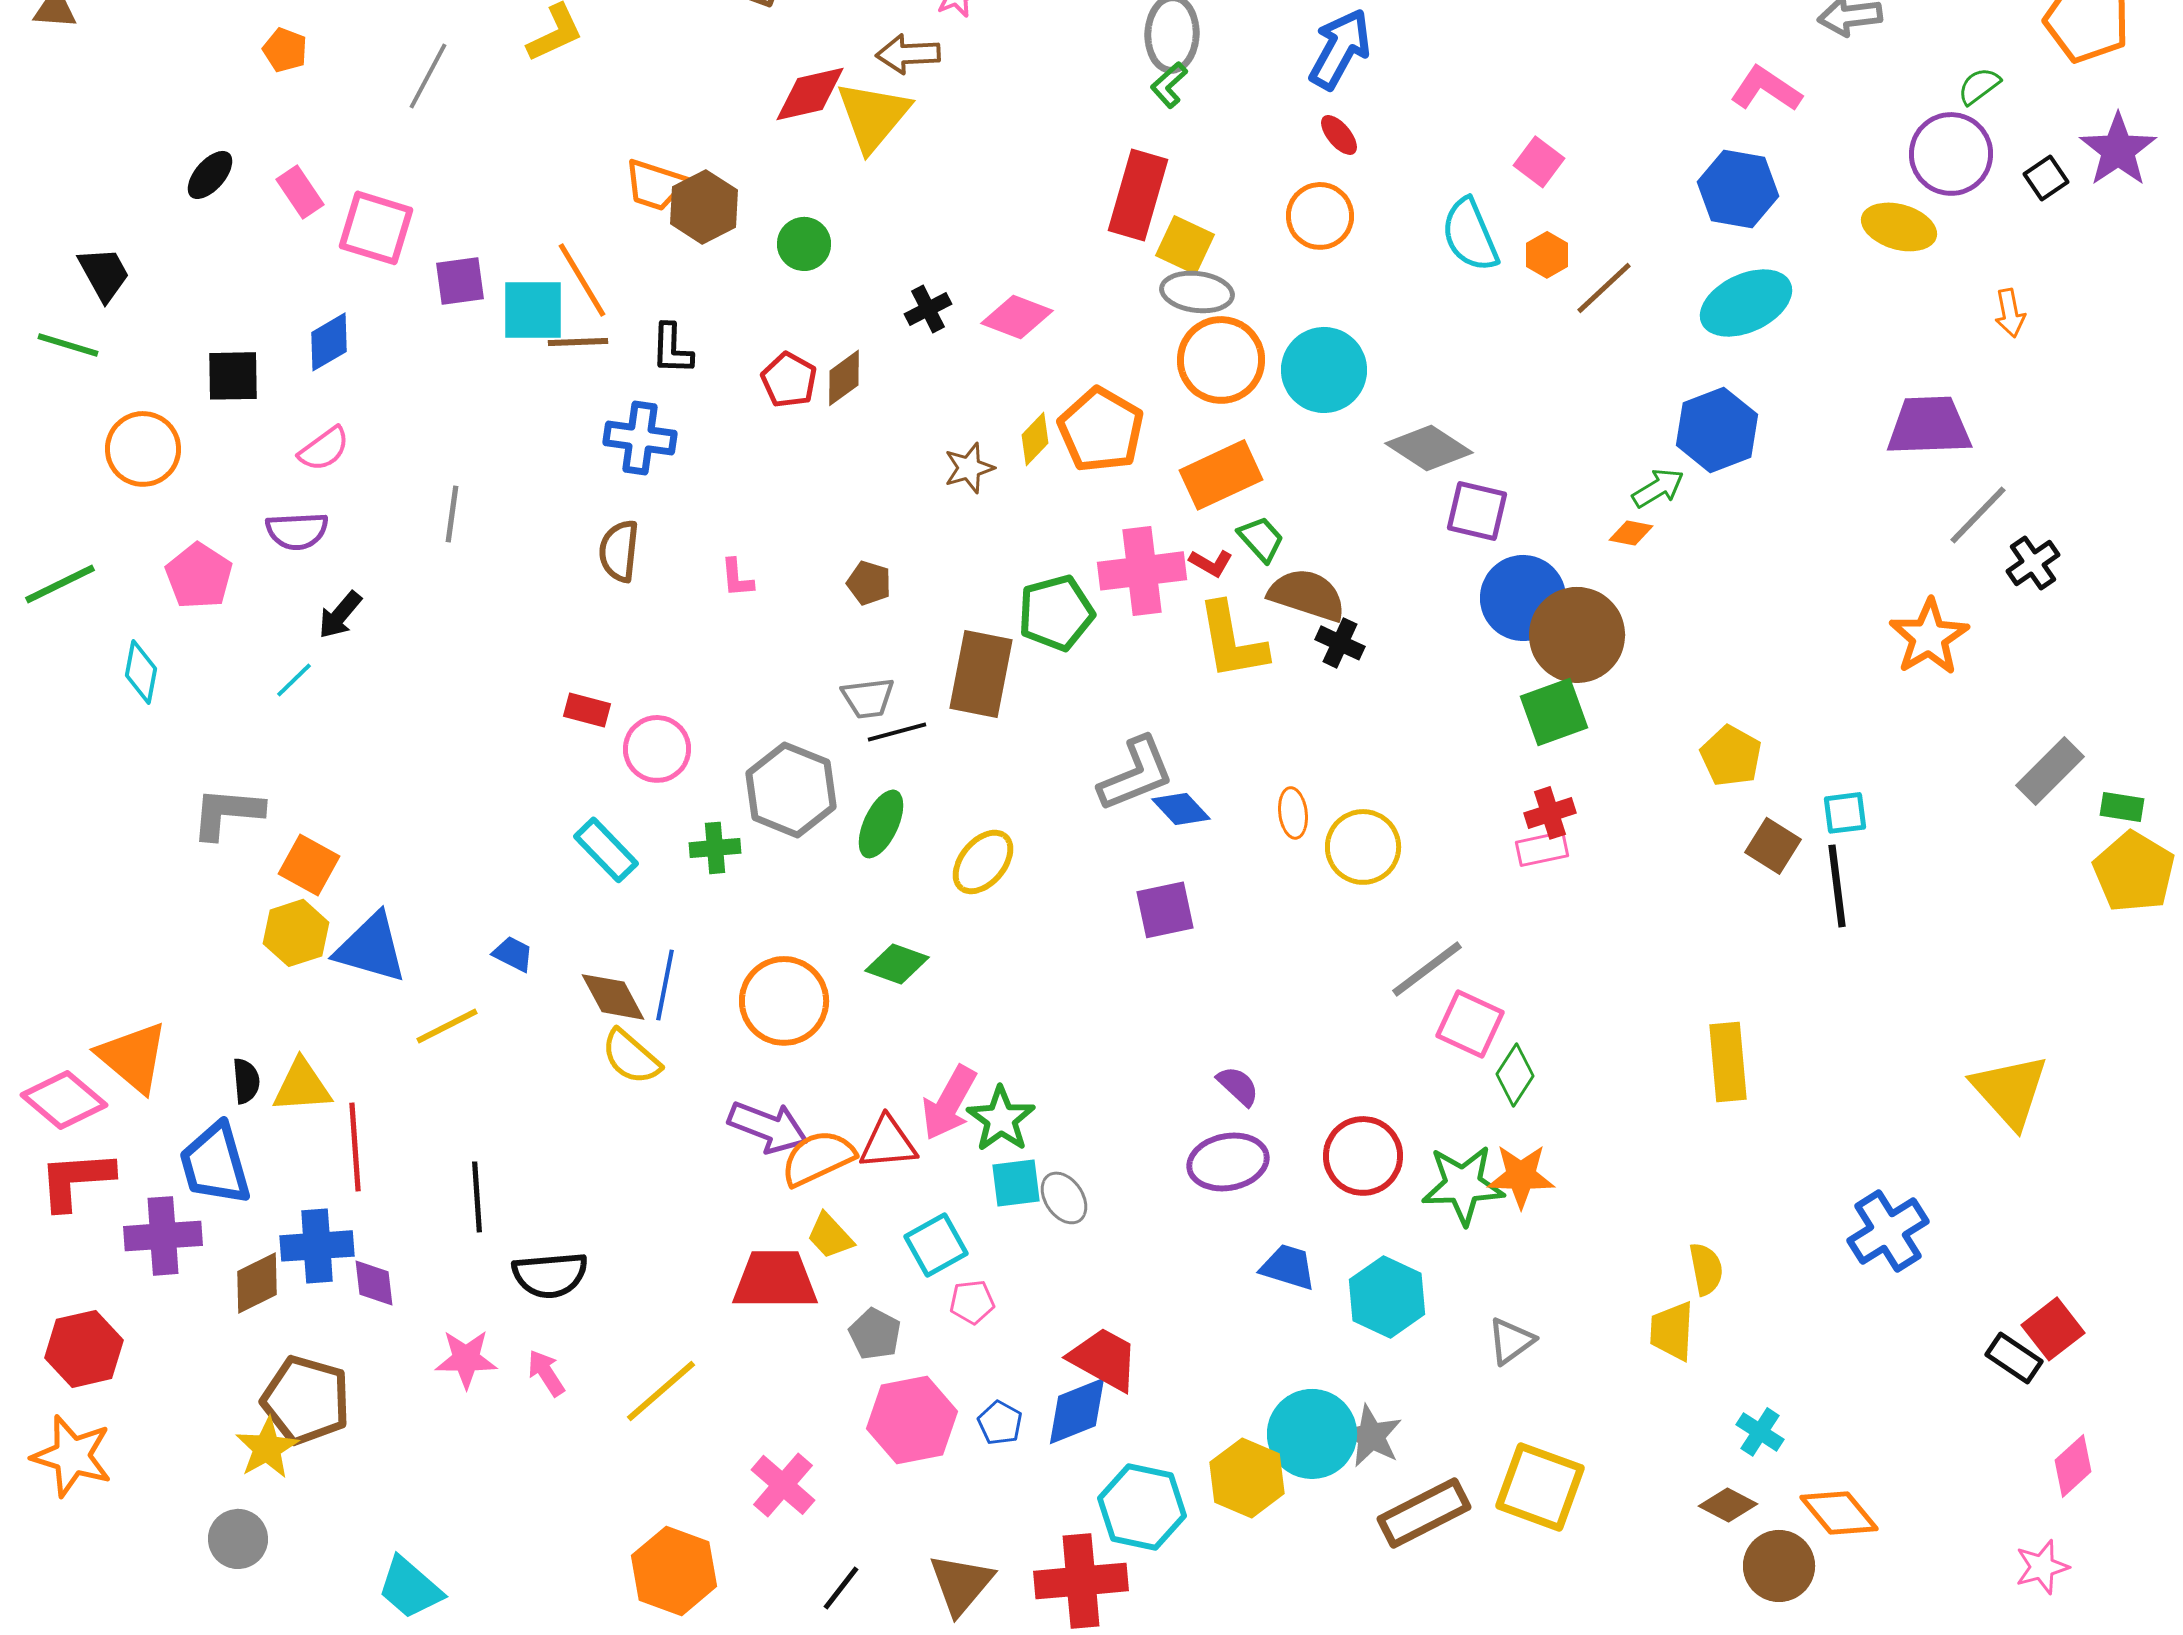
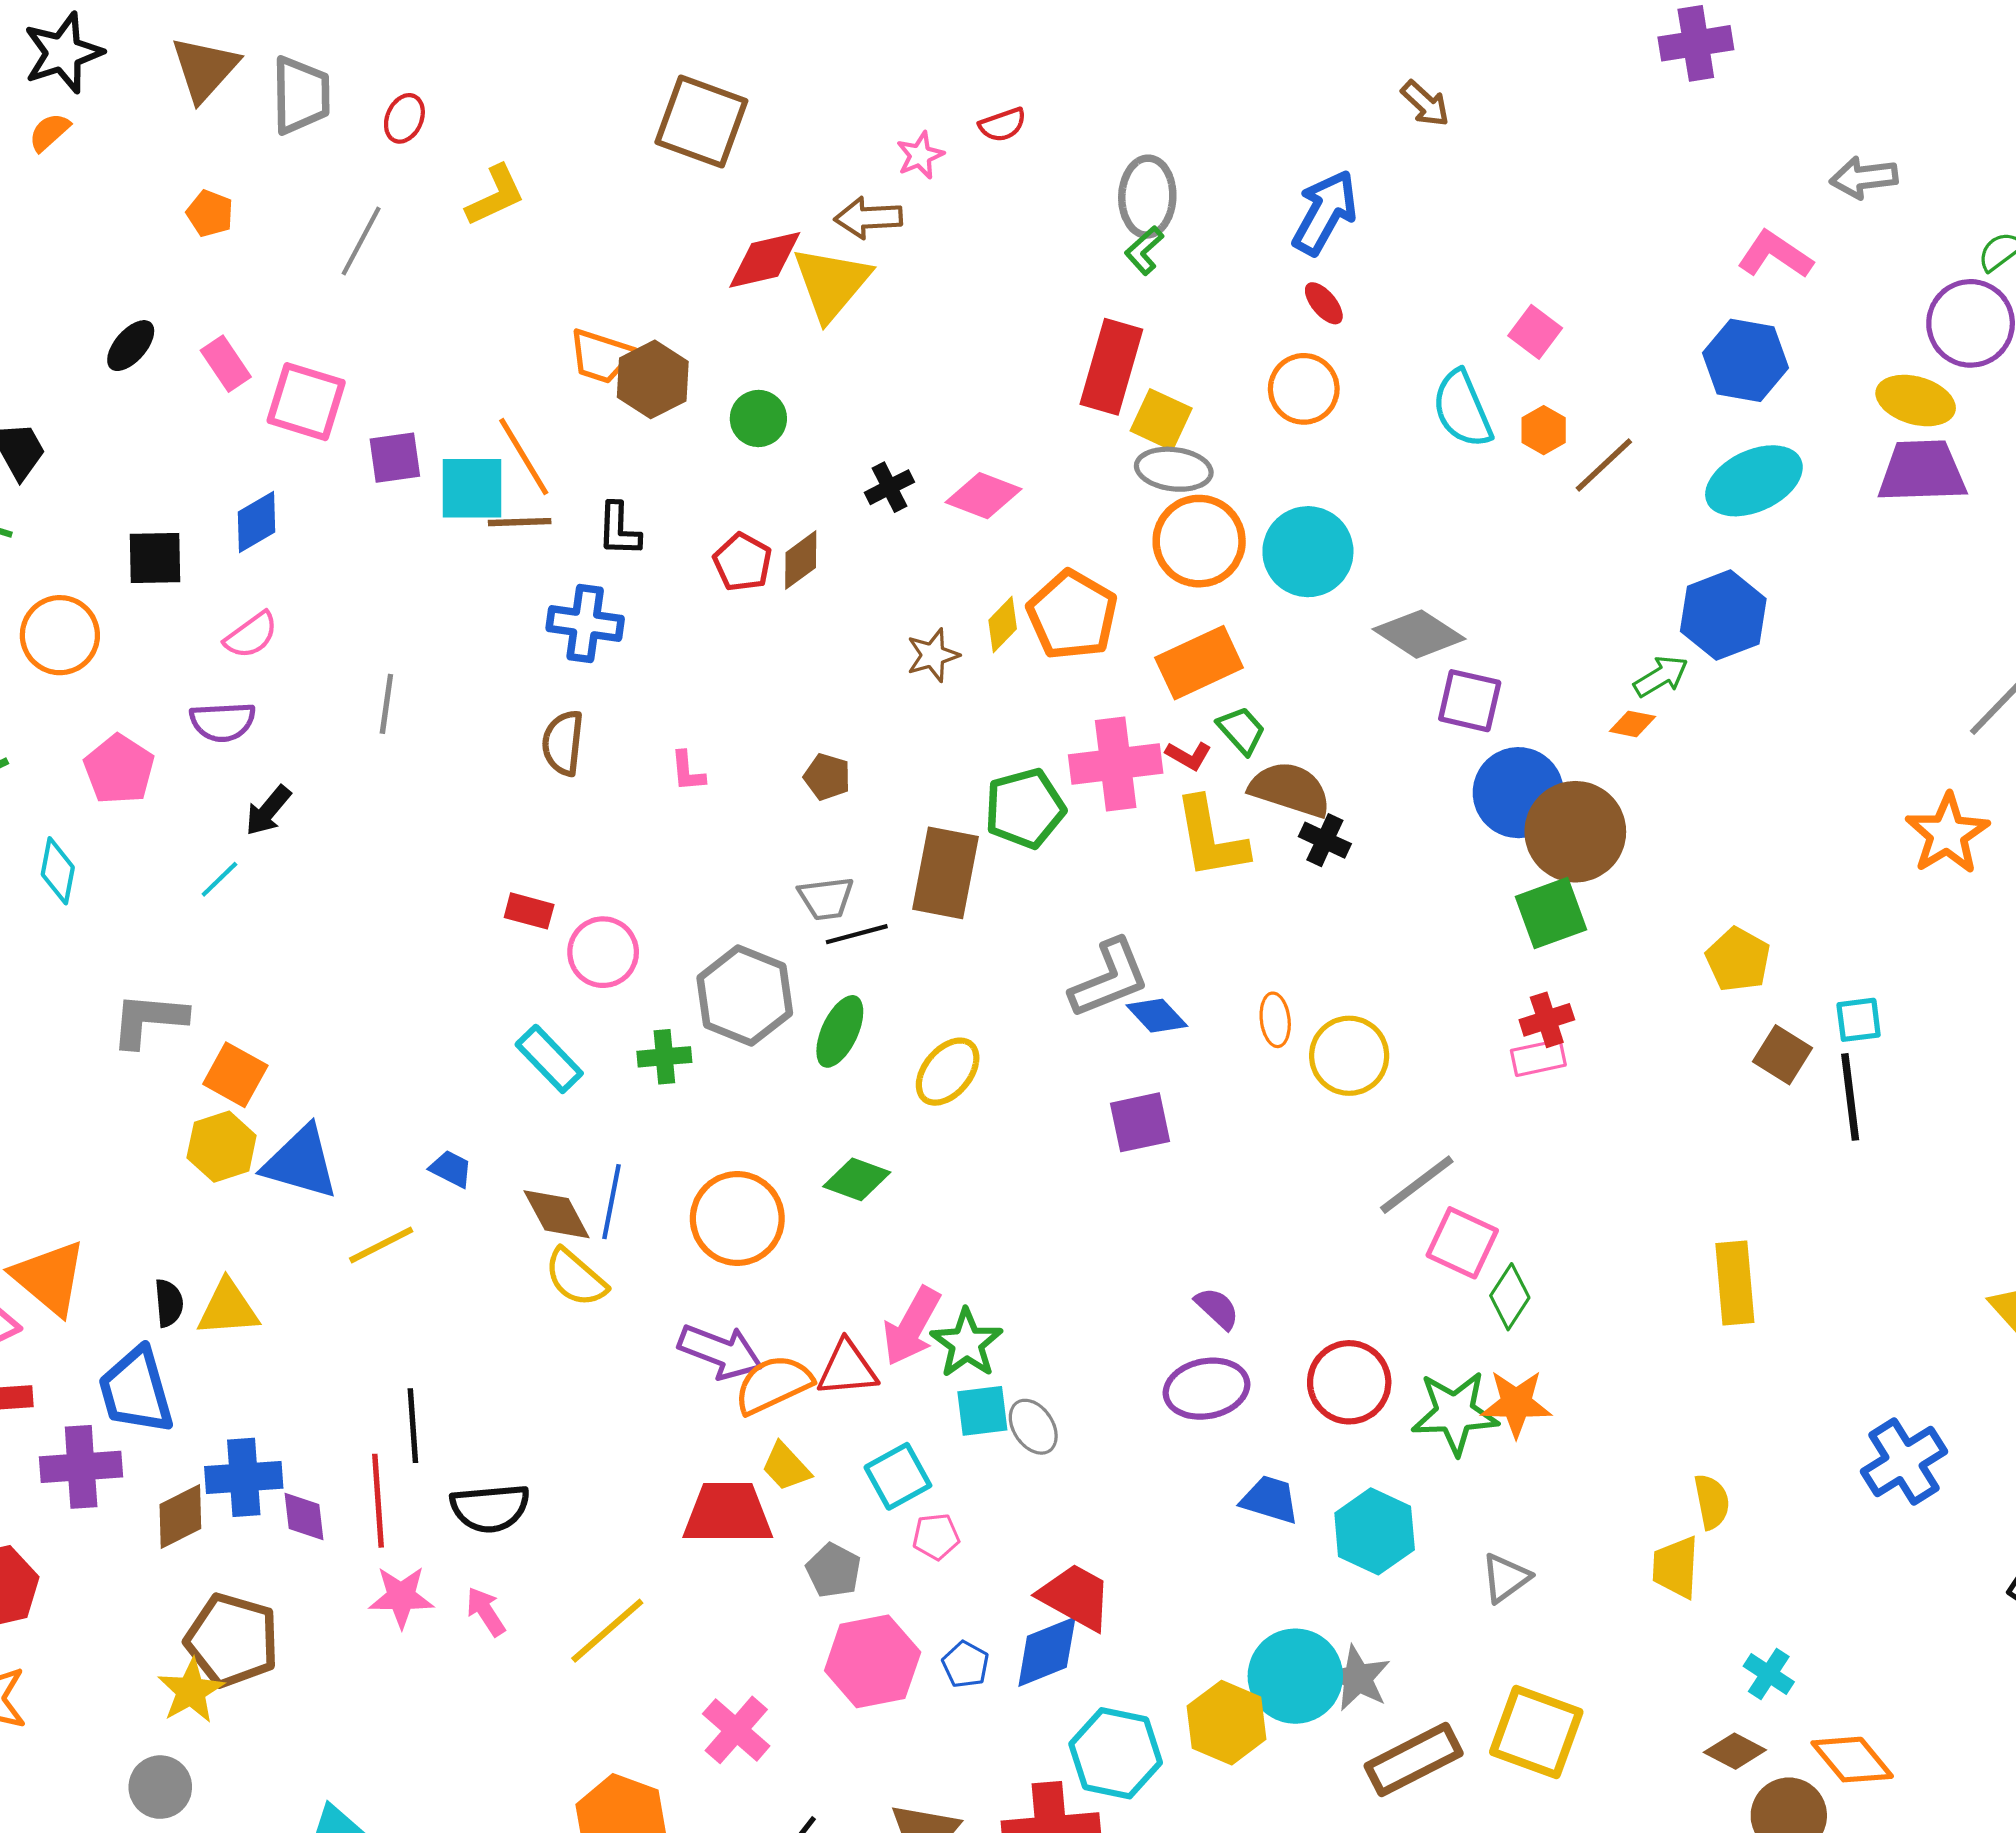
purple trapezoid: (1929, 426) -> (1922, 471), moved
red line: (355, 1147) -> (378, 1501), moved

